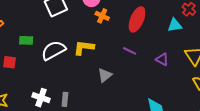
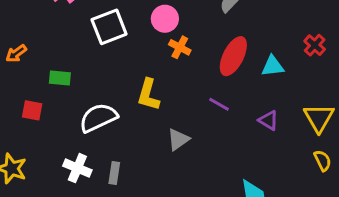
cyan triangle: (175, 25) -> (273, 66), moved
yellow L-shape: (84, 48) -> (148, 95), turned -85
white semicircle: (53, 50) -> (98, 118), moved

